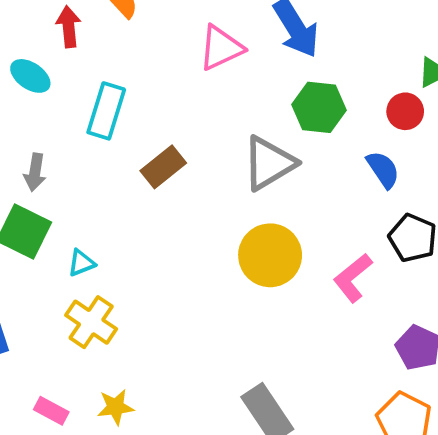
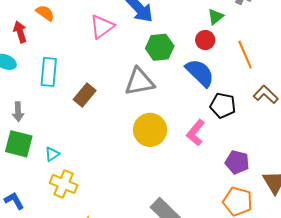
gray triangle: (269, 163) -> (139, 82), turned 32
blue semicircle: (383, 169) -> (200, 73), size x1.5

